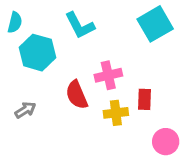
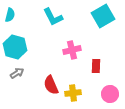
cyan hexagon: (37, 53) -> (15, 47), moved
red semicircle: (77, 95) -> (51, 85), moved
yellow cross: (116, 113) -> (73, 93), moved

